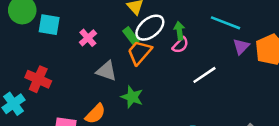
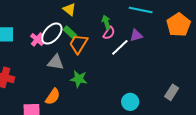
white ellipse: (150, 28) -> (52, 33), moved
purple triangle: (241, 46) -> (136, 35), moved, turned 40
white line: (204, 75) -> (120, 47), moved

